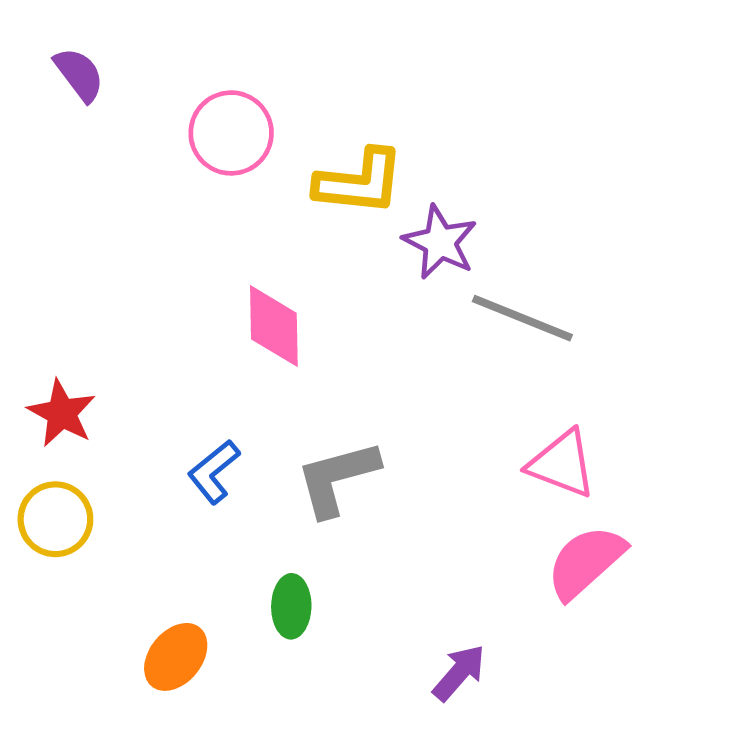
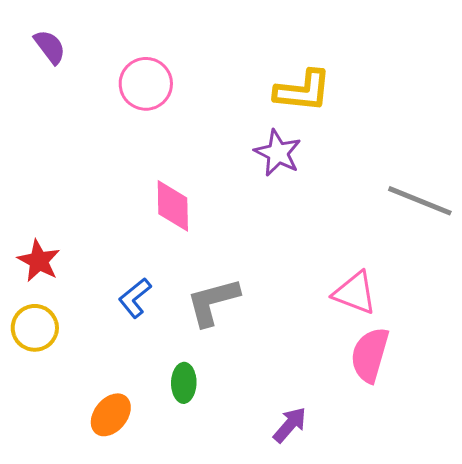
yellow L-shape: (359, 182) -> (303, 91), moved
gray line: (522, 318) -> (420, 201), moved
pink semicircle: (586, 562) -> (370, 355), turned -32

